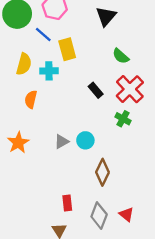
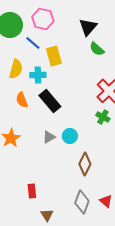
green semicircle: (121, 56) -> (97, 49), moved
black rectangle: (96, 90) -> (50, 101), moved, size x1.6
orange semicircle: (31, 99) -> (22, 100), turned -35
red rectangle: (67, 203) -> (32, 191), moved

